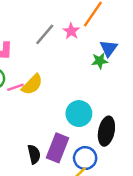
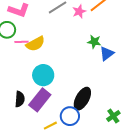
blue triangle: (109, 48) -> (107, 54), moved
cyan circle: (79, 114) -> (43, 75), moved
blue circle: (85, 158) -> (70, 116), moved

